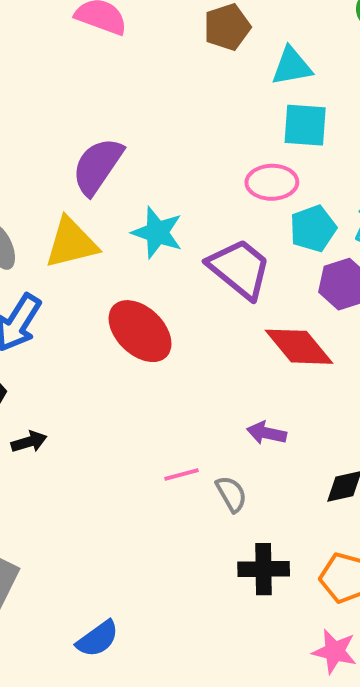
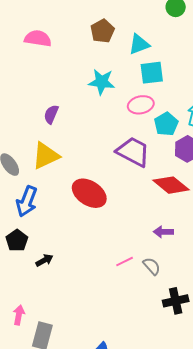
purple semicircle: (97, 166) -> (51, 114), size x0.6
cyan star: (157, 233) -> (102, 82), moved

